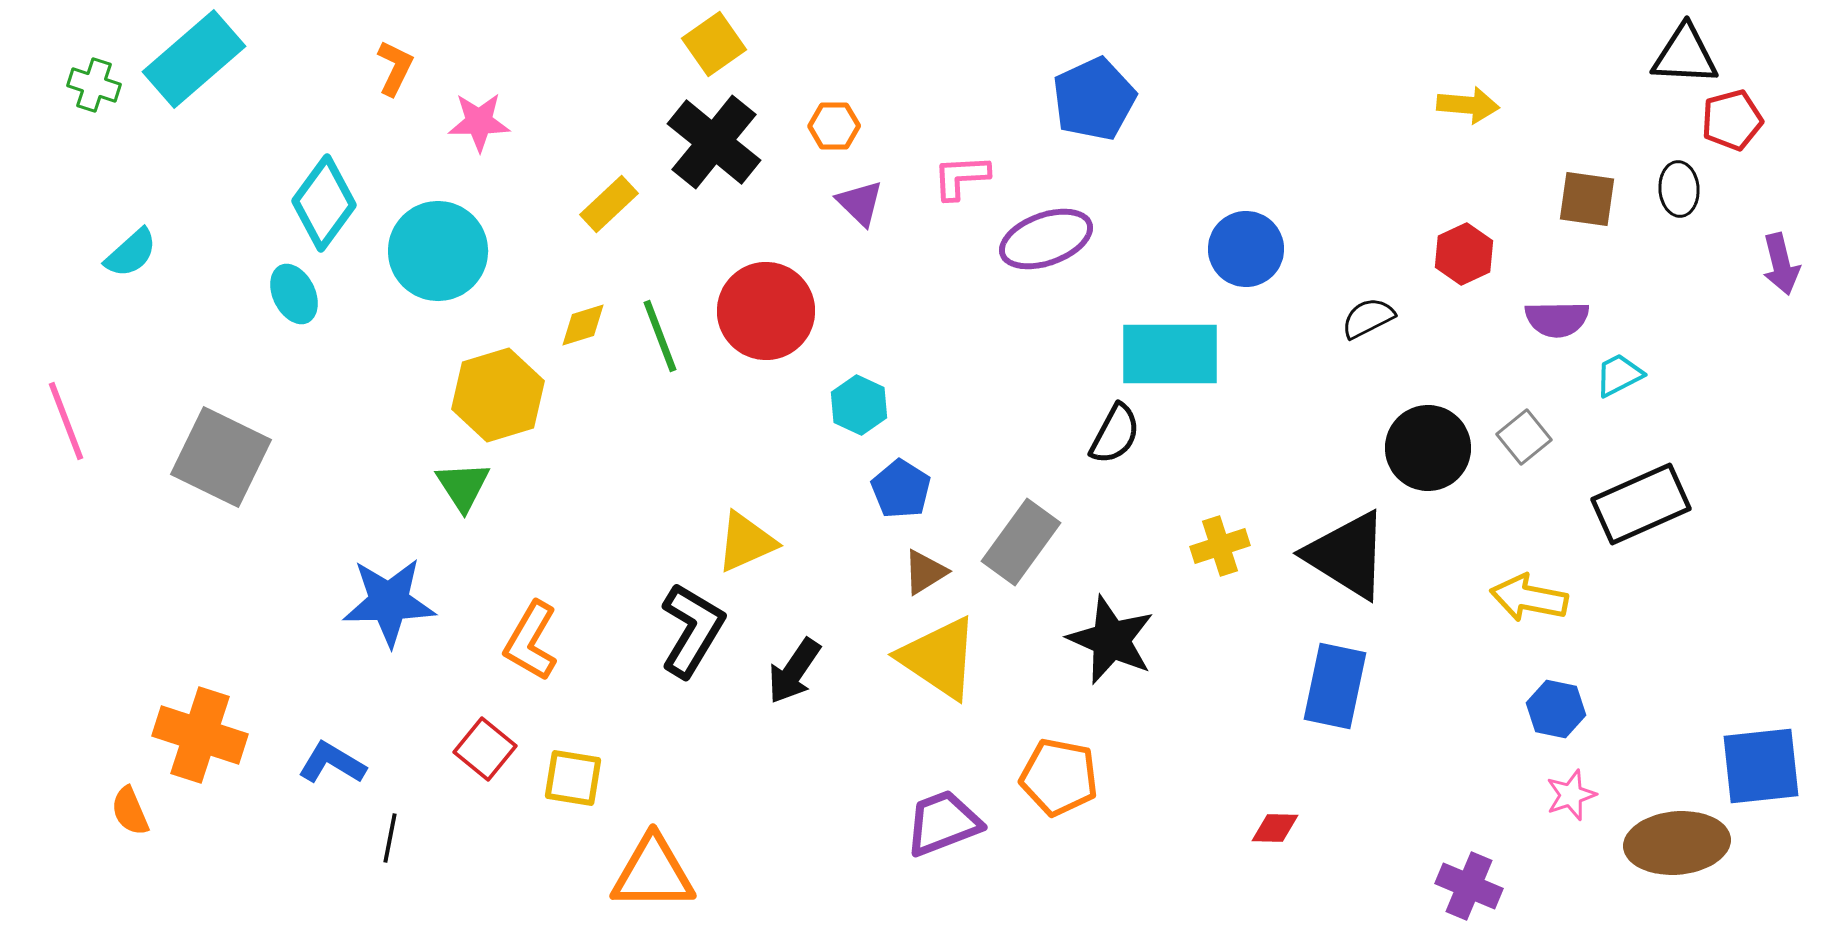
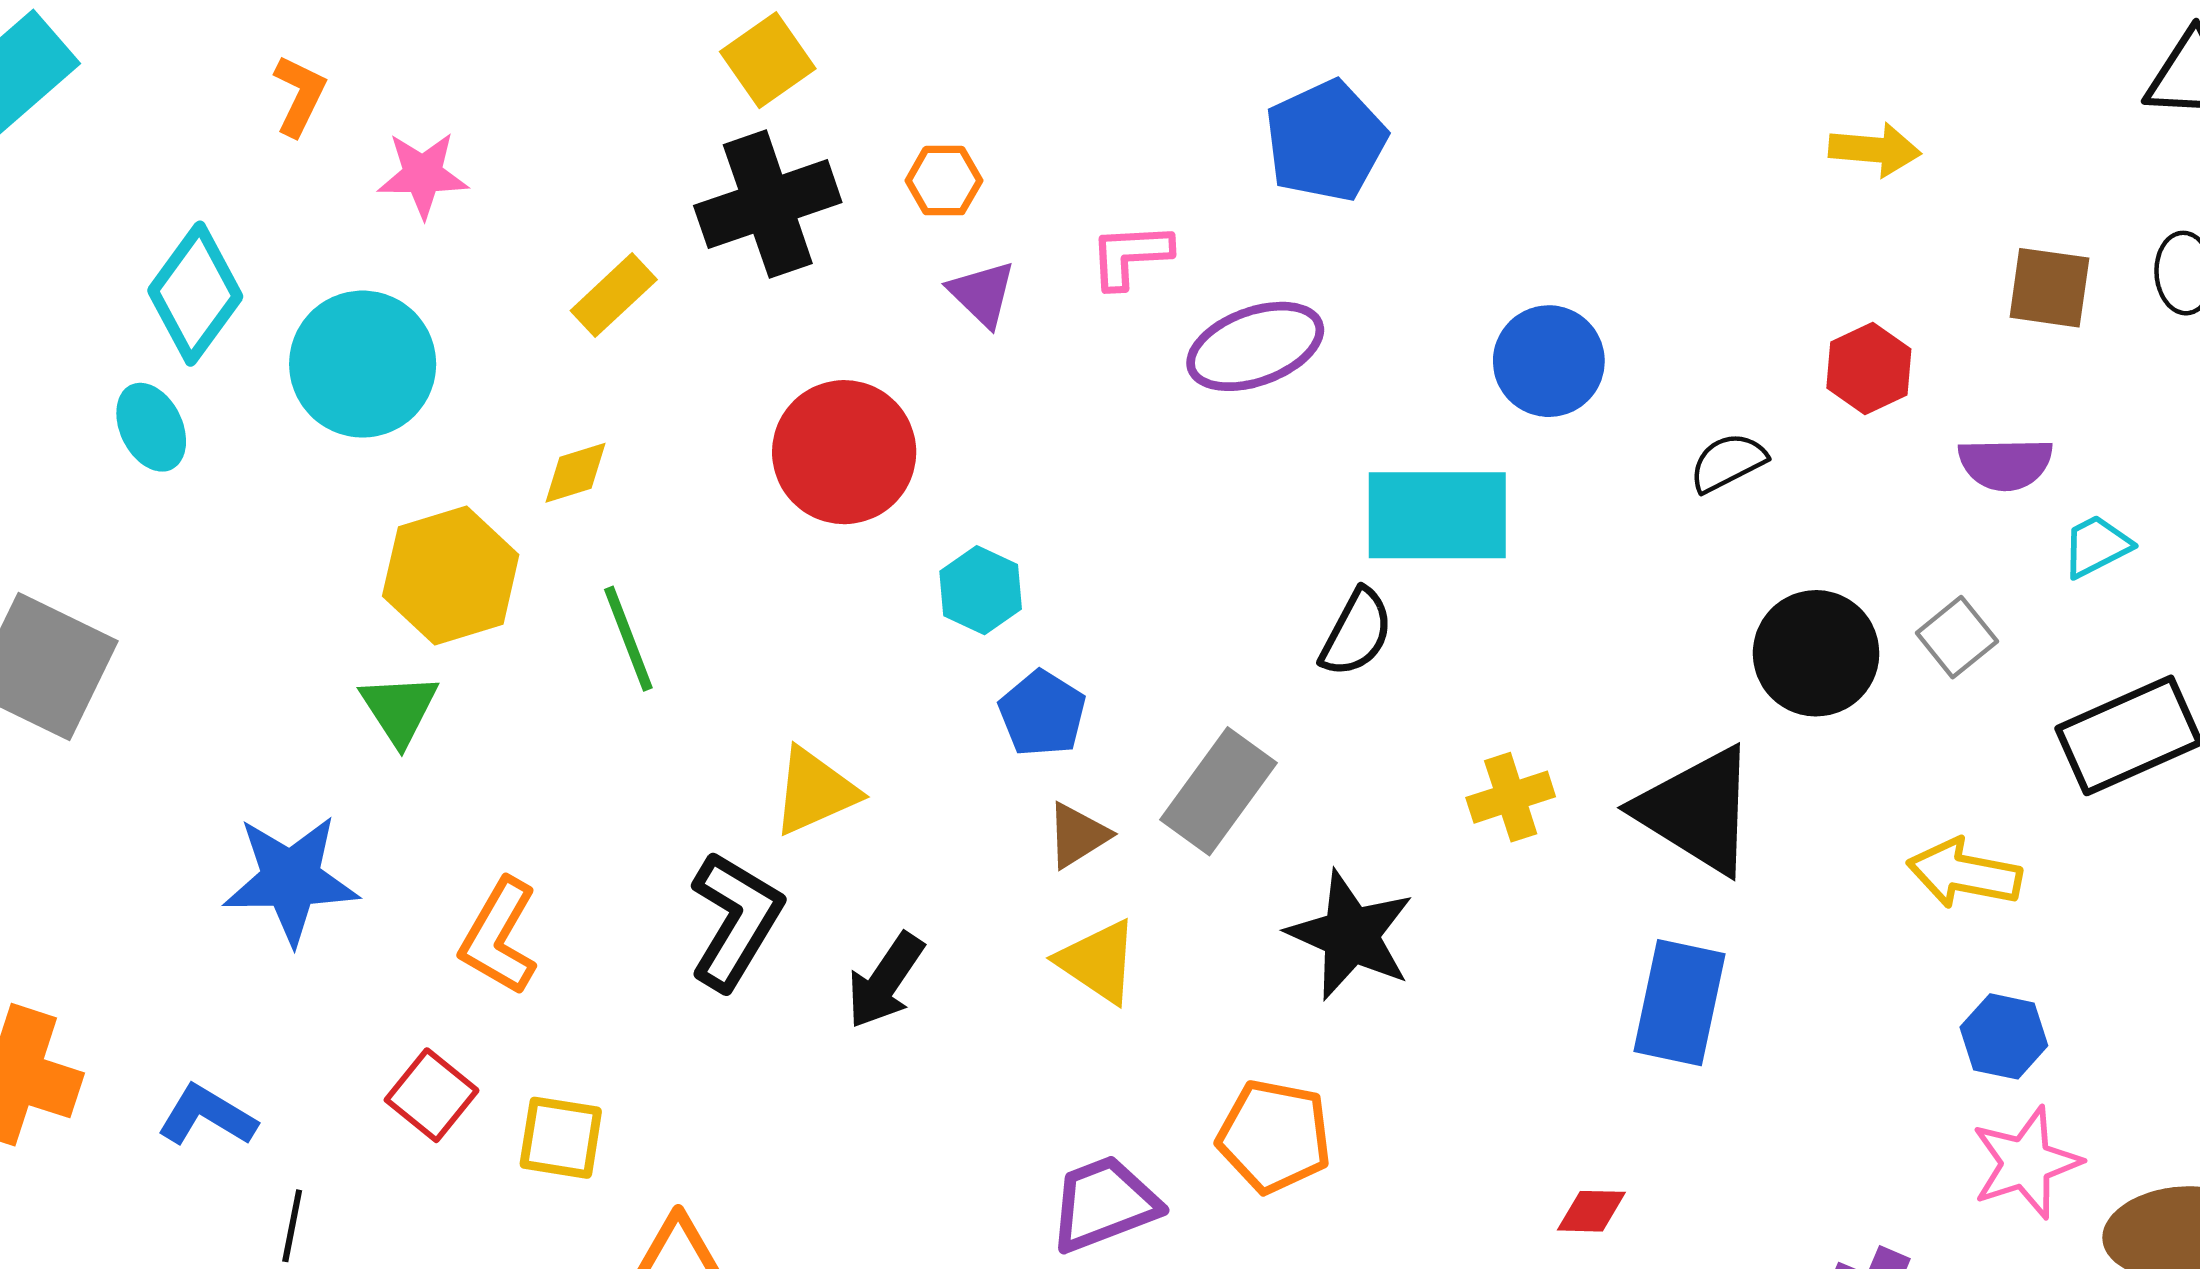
black cross: (714, 142) -> (768, 204), turned 32
green line: (660, 336) -> (628, 639), moved
yellow triangle: (939, 658) -> (1098, 962), size x0.7
pink star: (1571, 795) -> (2026, 1163), size x1.5

